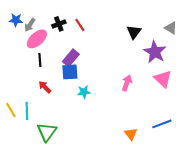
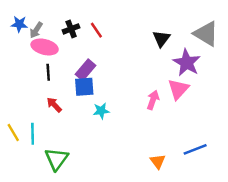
gray triangle: (171, 28) -> (206, 34), size x1.6
pink ellipse: (37, 39) -> (45, 47), turned 55
pink triangle: (163, 79) -> (178, 89), moved, turned 30

